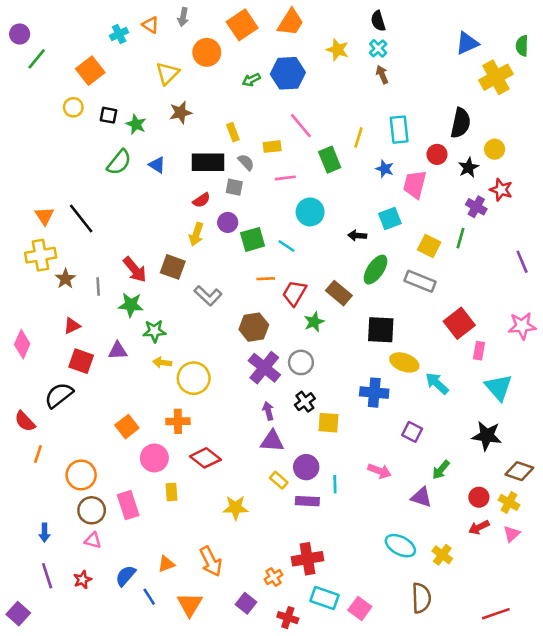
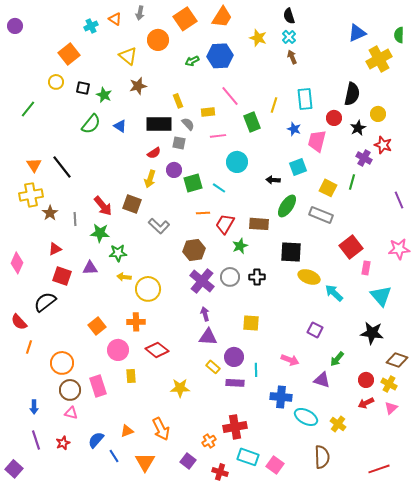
green line: (37, 59) -> (28, 109), moved
yellow triangle: (167, 73) -> (128, 56), turned -36
brown rectangle: (339, 293) -> (259, 224), turned -36
blue cross: (374, 393) -> (281, 397), moved
black cross: (305, 402) -> (257, 277), moved, turned 35

